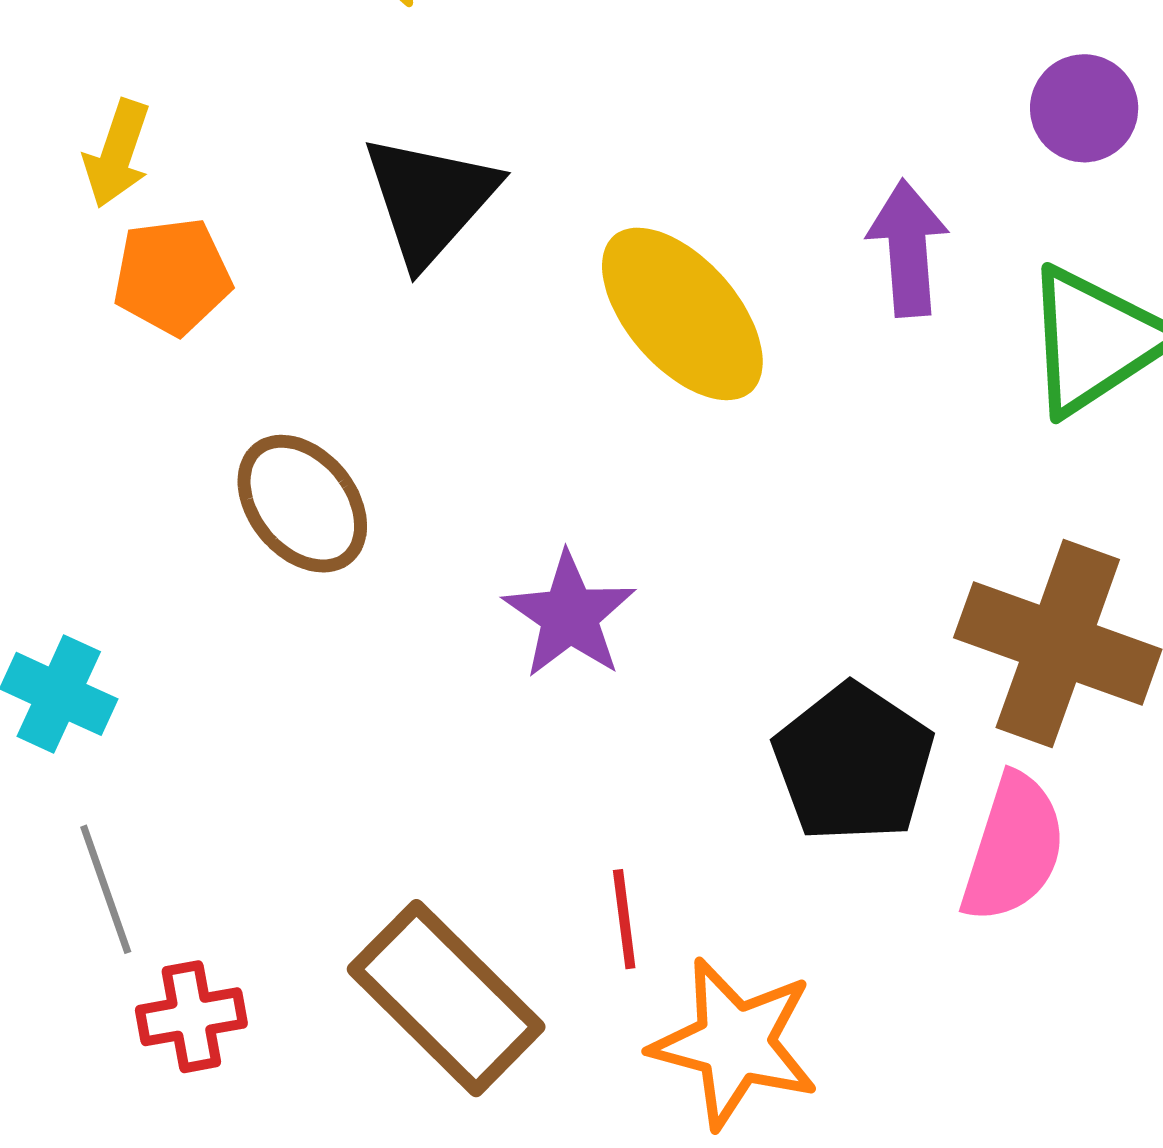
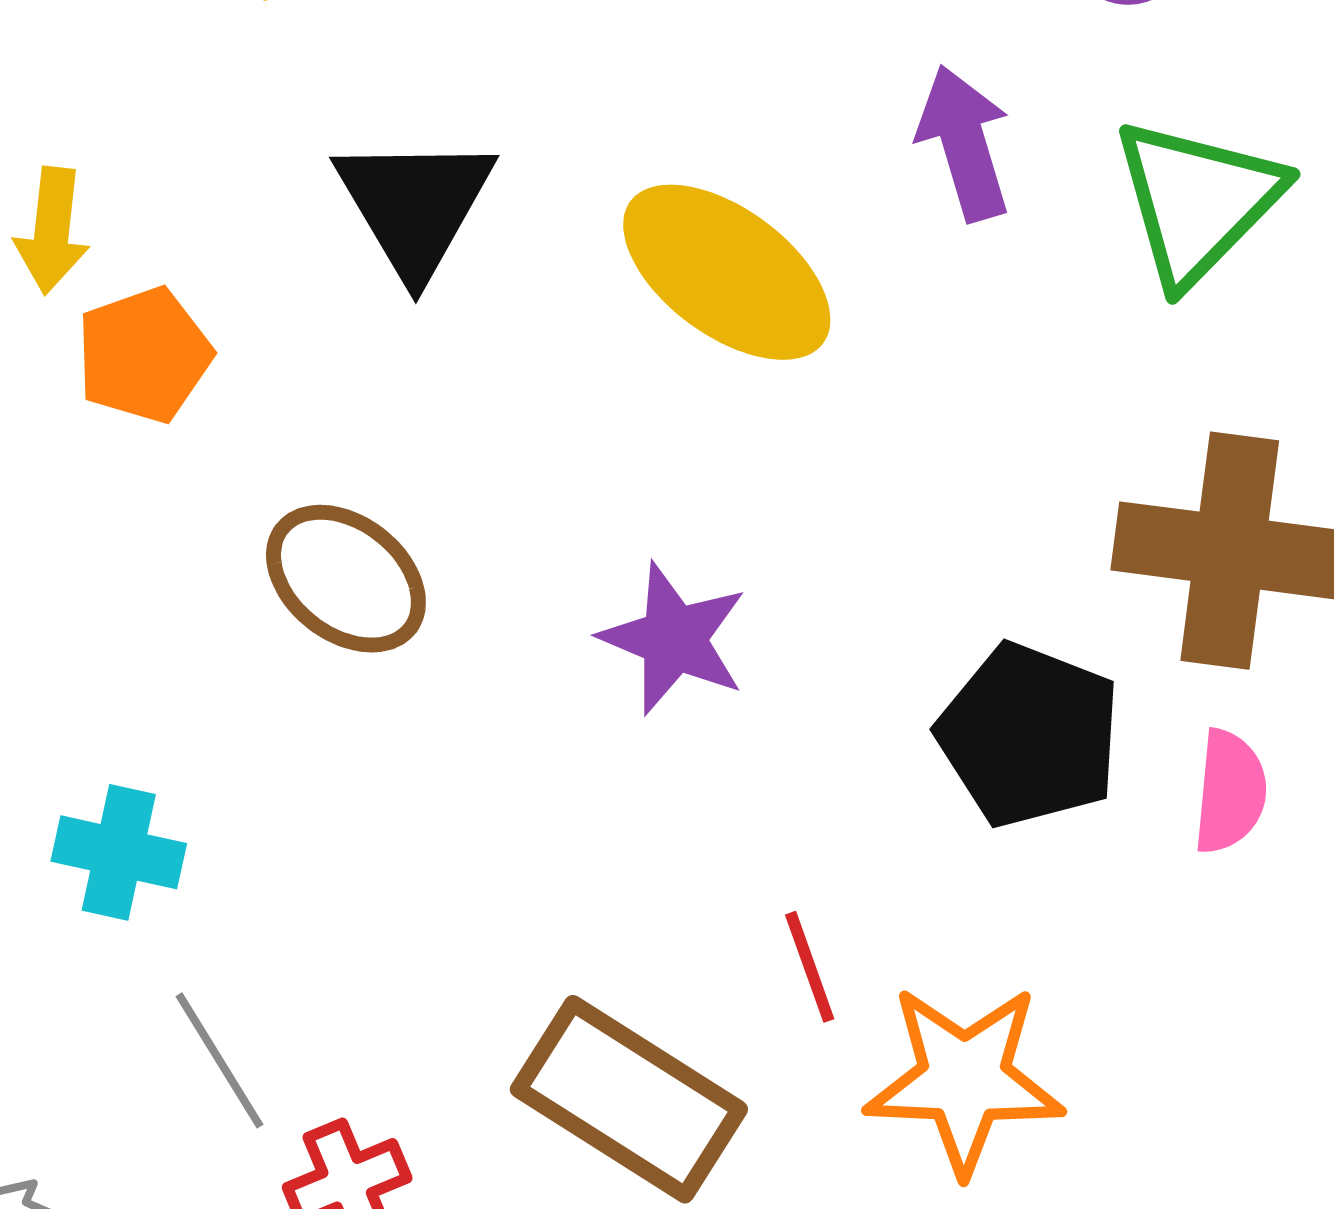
pink semicircle: (1013, 848) -> (1230, 792), size x0.7

